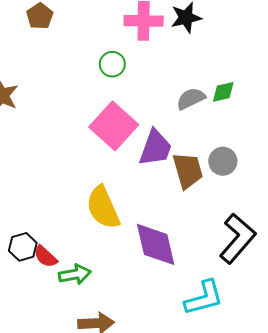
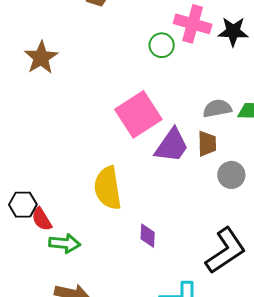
green circle: (112, 64) -> (162, 45), moved
brown trapezoid: (188, 171) -> (207, 144), moved, size x0.7
purple diamond: (156, 244) -> (148, 236), size x0.5

